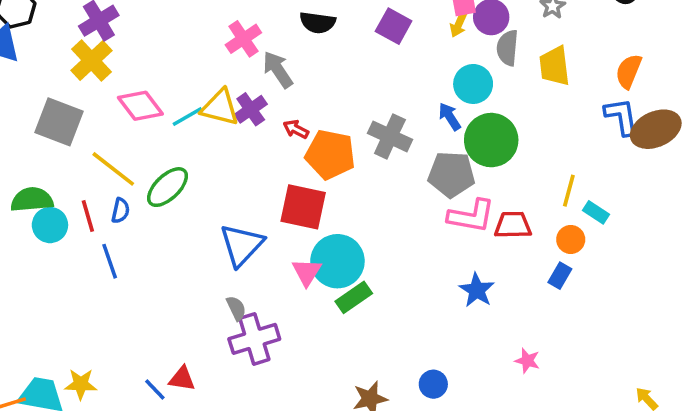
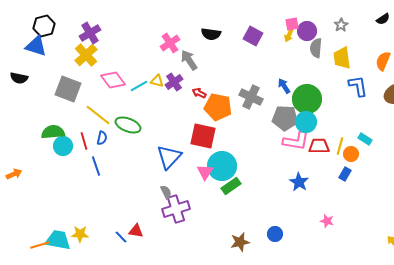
cyan circle: (473, 84) -> (306, 122), moved
yellow triangle: (220, 107) -> (157, 81), size x0.6
blue L-shape: (621, 117) -> (358, 86), moved
green ellipse: (168, 187) -> (128, 125), turned 65
yellow line: (569, 191) -> (340, 146), moved

